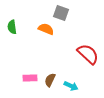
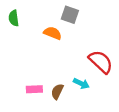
green semicircle: (12, 27) -> (14, 18), moved
cyan arrow: (71, 86) -> (81, 84), moved

